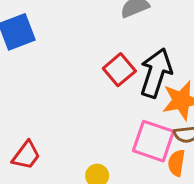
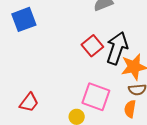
pink square: (153, 141) -> (96, 97), moved

